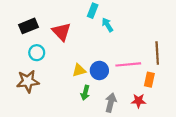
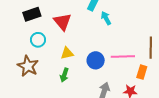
yellow triangle: (79, 70) -> (67, 53), moved
brown star: (28, 81) -> (28, 66), turned 30
green arrow: (85, 93) -> (64, 75), moved

